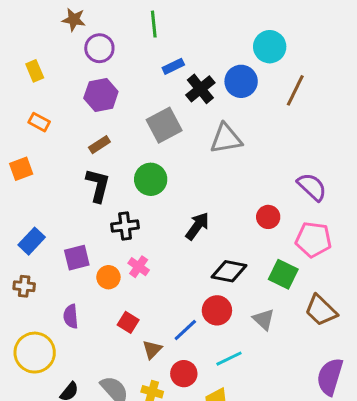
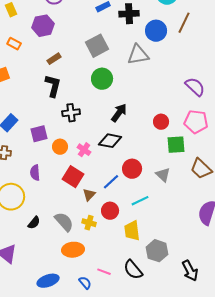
blue circle: (241, 81) -> (156, 31), moved
black cross: (200, 89) -> (129, 14), moved, turned 36
purple hexagon: (101, 95) -> (43, 26), moved
green circle: (151, 179) -> (102, 79), moved
red circle: (268, 217) -> (161, 122), moved
pink cross: (139, 267) -> (84, 150), moved
black diamond: (229, 271) -> (110, 141), moved
green square: (283, 274) -> (176, 145), turned -30
red square: (128, 322) -> (73, 177), size x1.5

